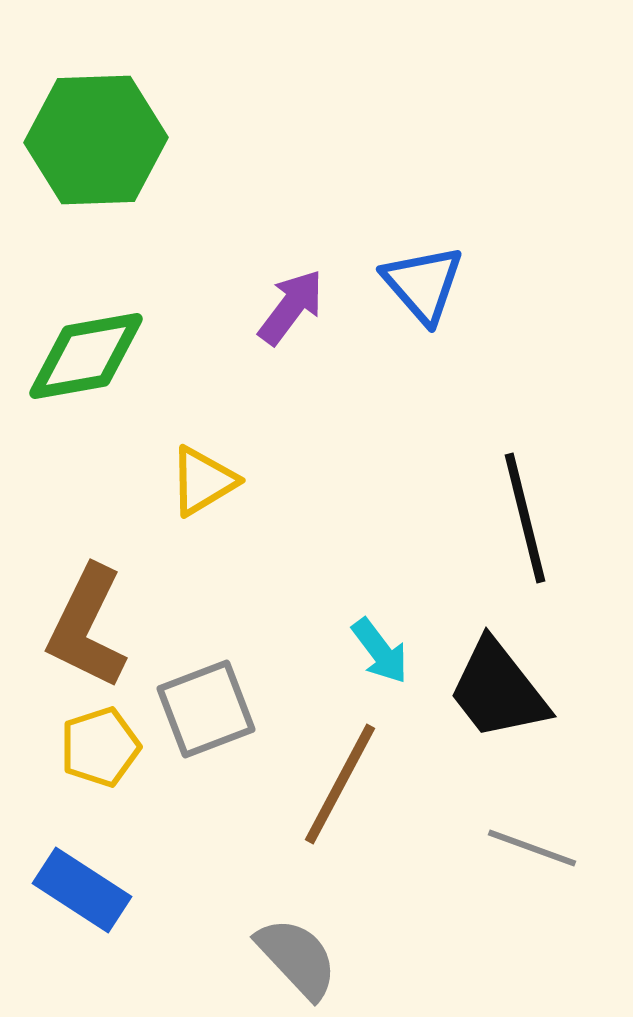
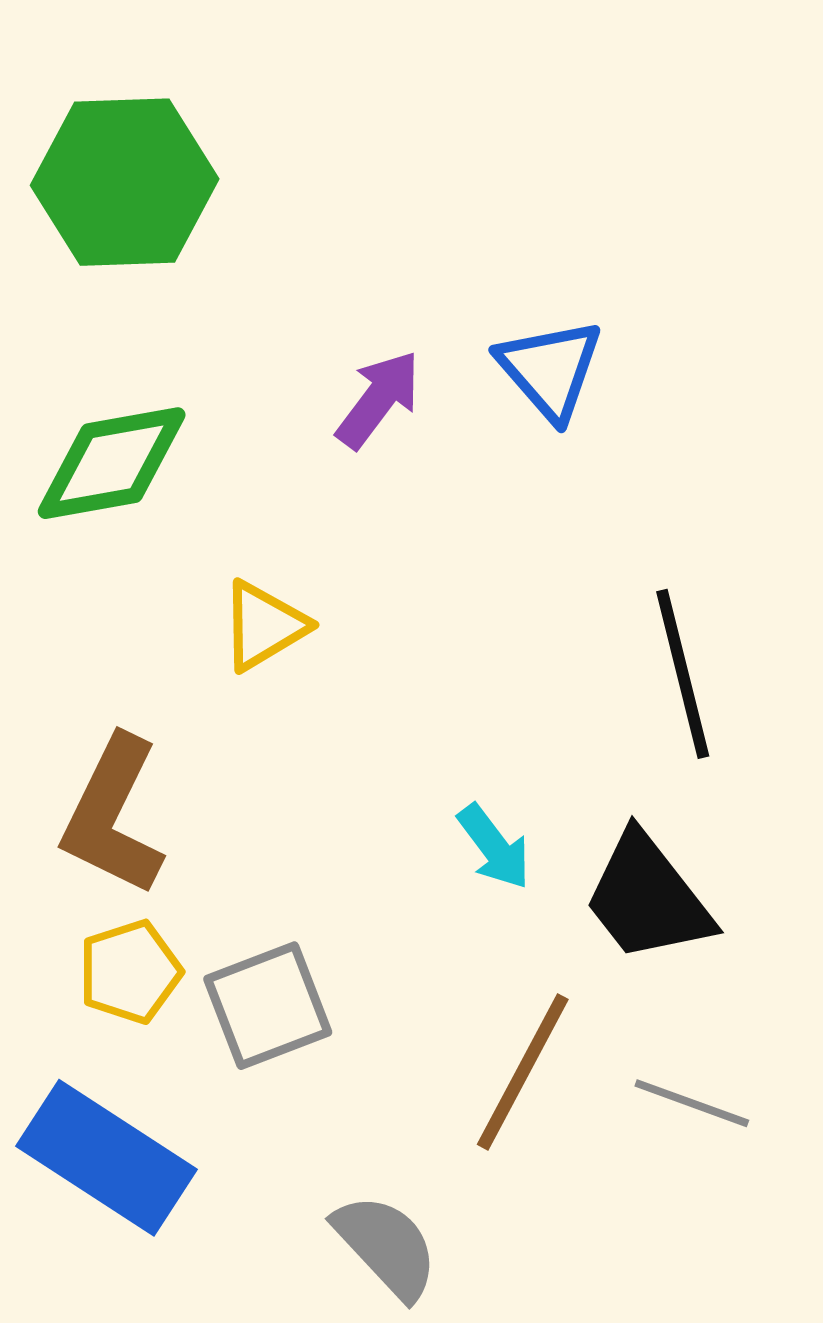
gray square: (206, 709) -> (268, 1006), moved
brown line: (340, 784) -> (523, 1072), moved
blue rectangle: (82, 890) -> (106, 1158), size x1.4

